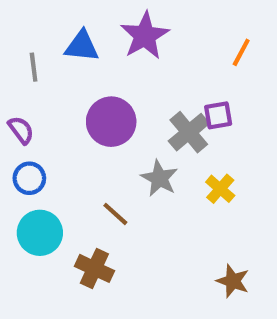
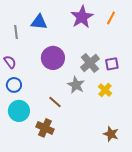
purple star: (145, 36) -> (82, 17), moved
orange line: (241, 52) -> (111, 18), moved
purple square: (218, 115) -> (112, 64), moved

